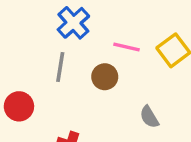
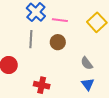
pink line: (126, 47) -> (60, 20), moved

